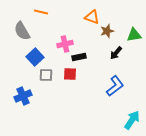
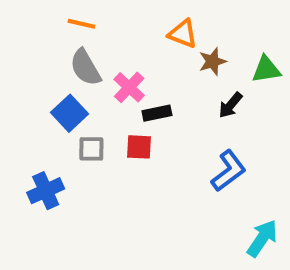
gray semicircle: (22, 31) -> (85, 67), moved
pink cross: (65, 44) -> (129, 87), turned -35

